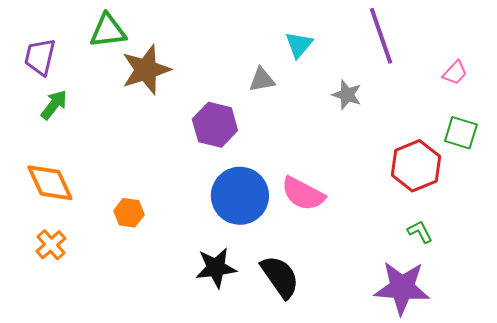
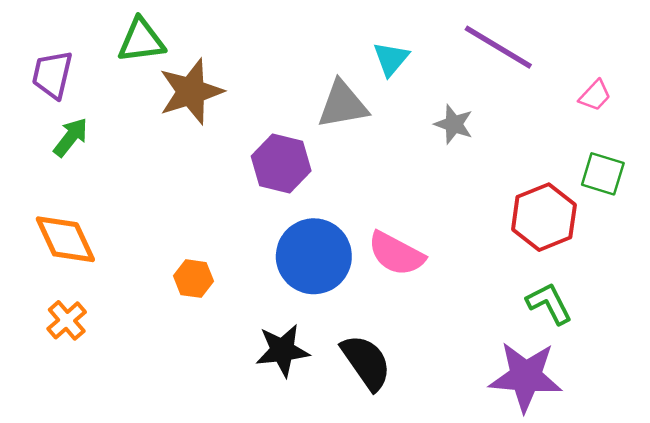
purple line: (381, 36) -> (498, 47), turned -40
gray triangle: (262, 80) -> (343, 105), size x1.5
orange hexagon: (129, 213) -> (194, 279), moved
green L-shape: (420, 232) -> (549, 303), size x1.4

